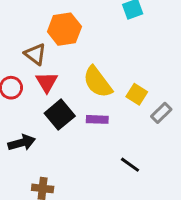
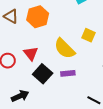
brown triangle: (35, 54) -> (11, 16), moved
yellow square: (137, 94) -> (89, 35), moved

